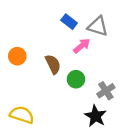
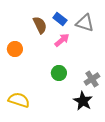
pink arrow: (82, 46) -> (62, 40), moved
brown semicircle: (53, 64) -> (40, 25), moved
green circle: (76, 79) -> (59, 73), moved

